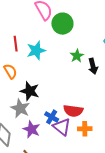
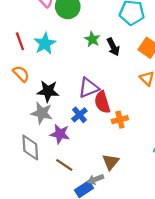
red semicircle: (73, 111) -> (102, 102), turned 78
blue cross: (52, 117) -> (79, 115), turned 32
purple triangle: (62, 127) -> (89, 88), moved, turned -48

